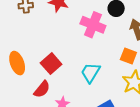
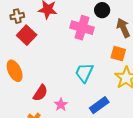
red square: (51, 64) -> (27, 35), moved

